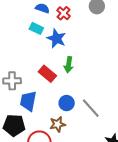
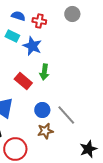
red cross: (64, 13) -> (39, 21), turned -32
brown star: (57, 124) -> (45, 131), moved

